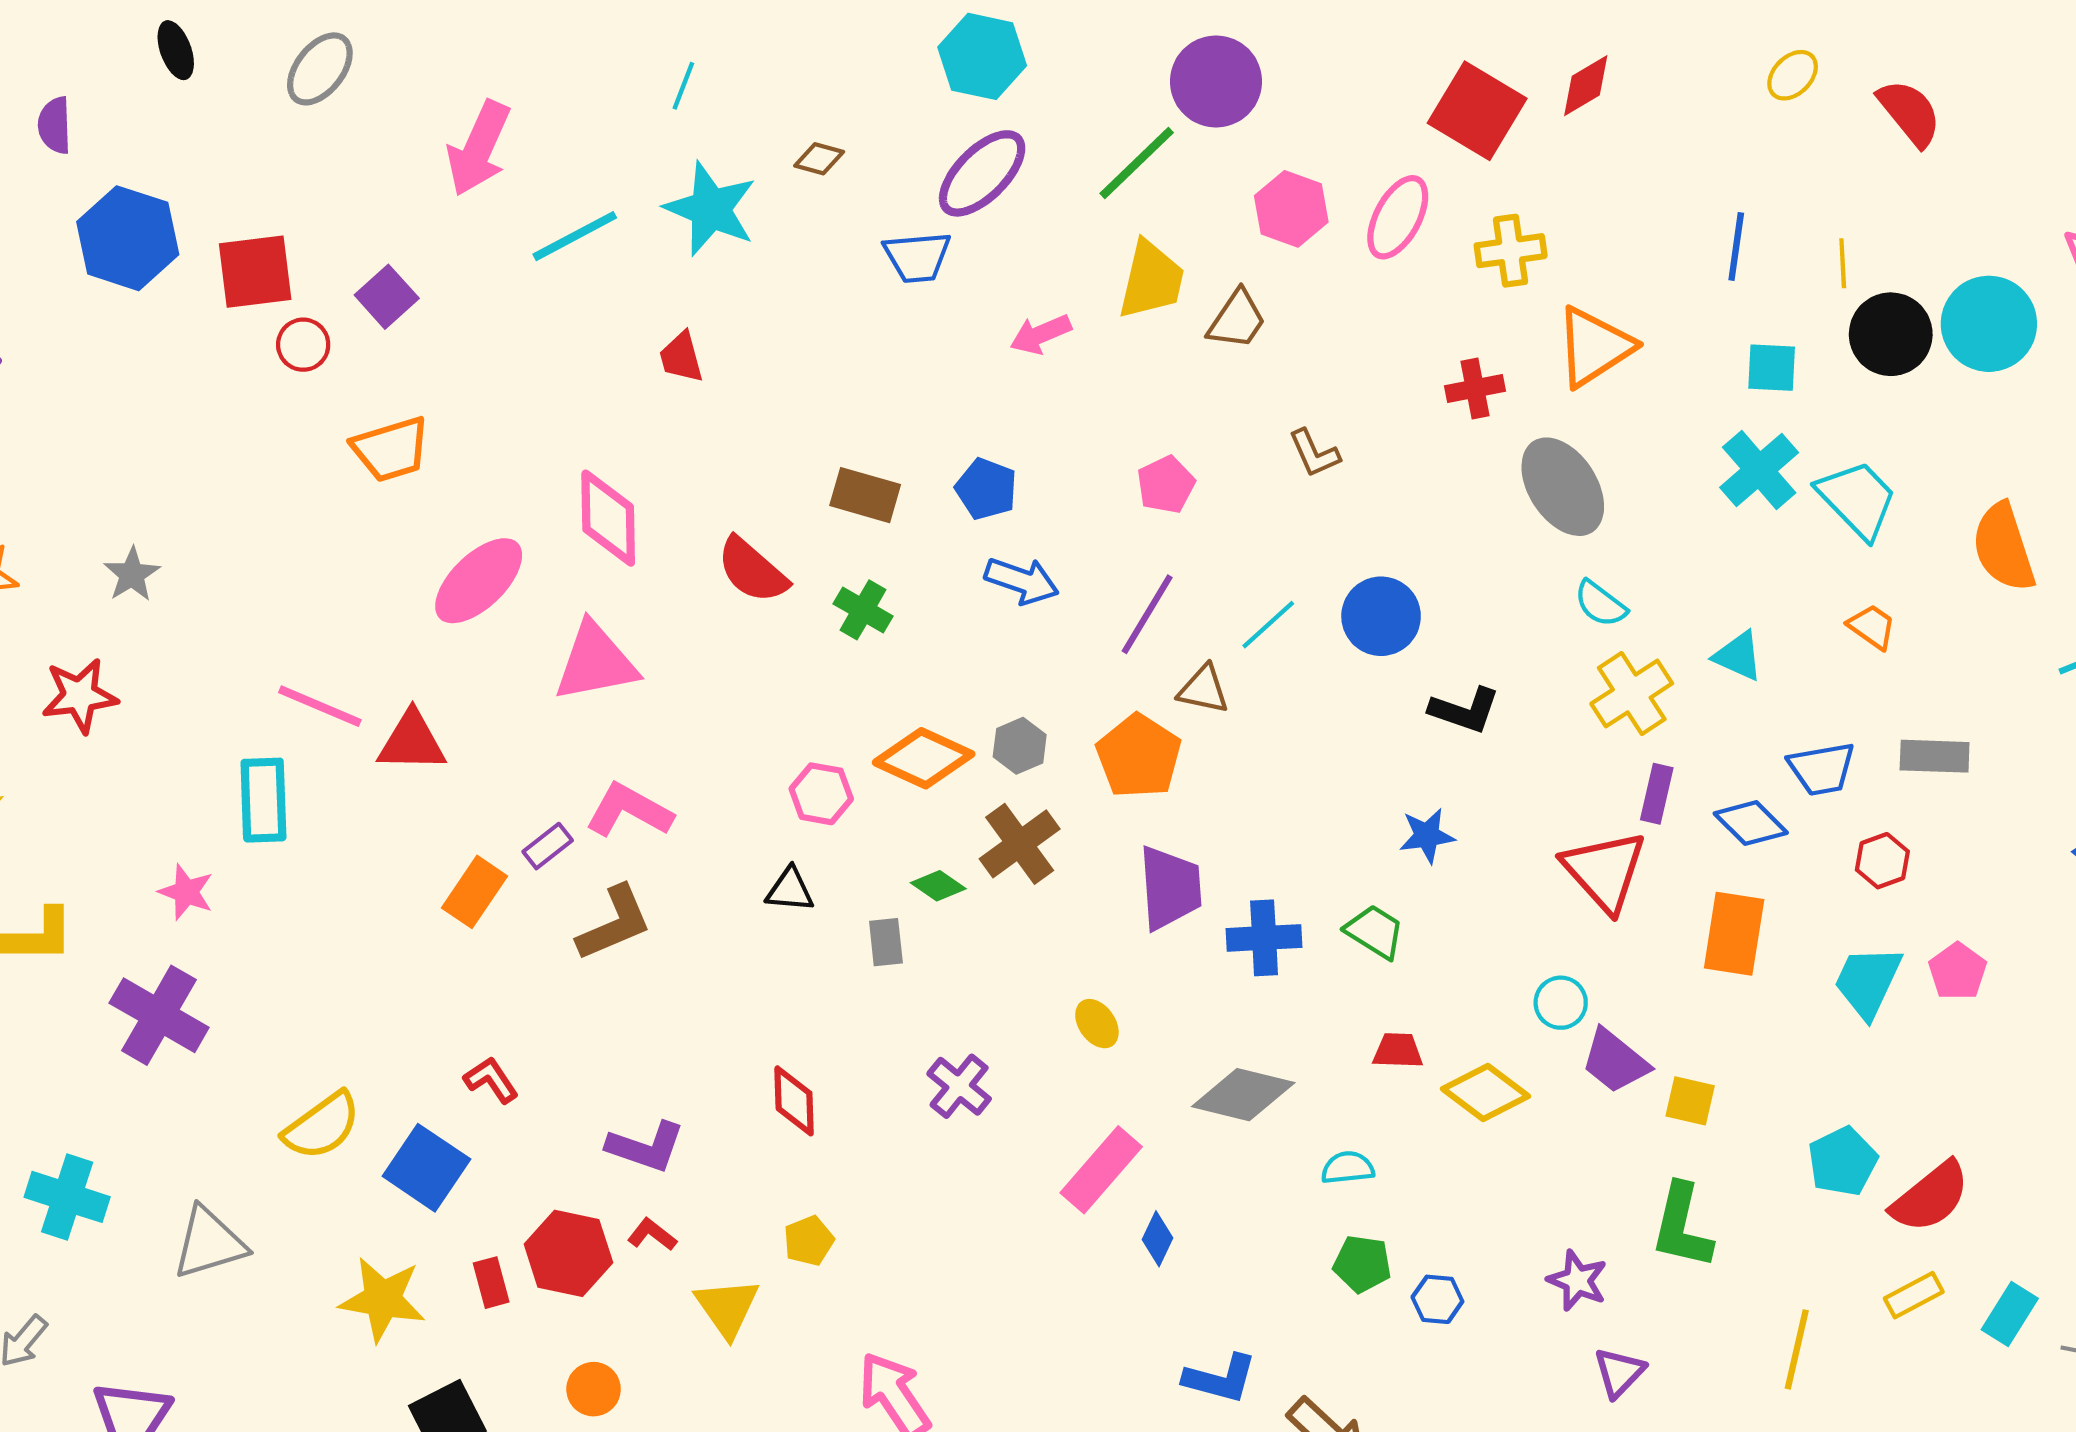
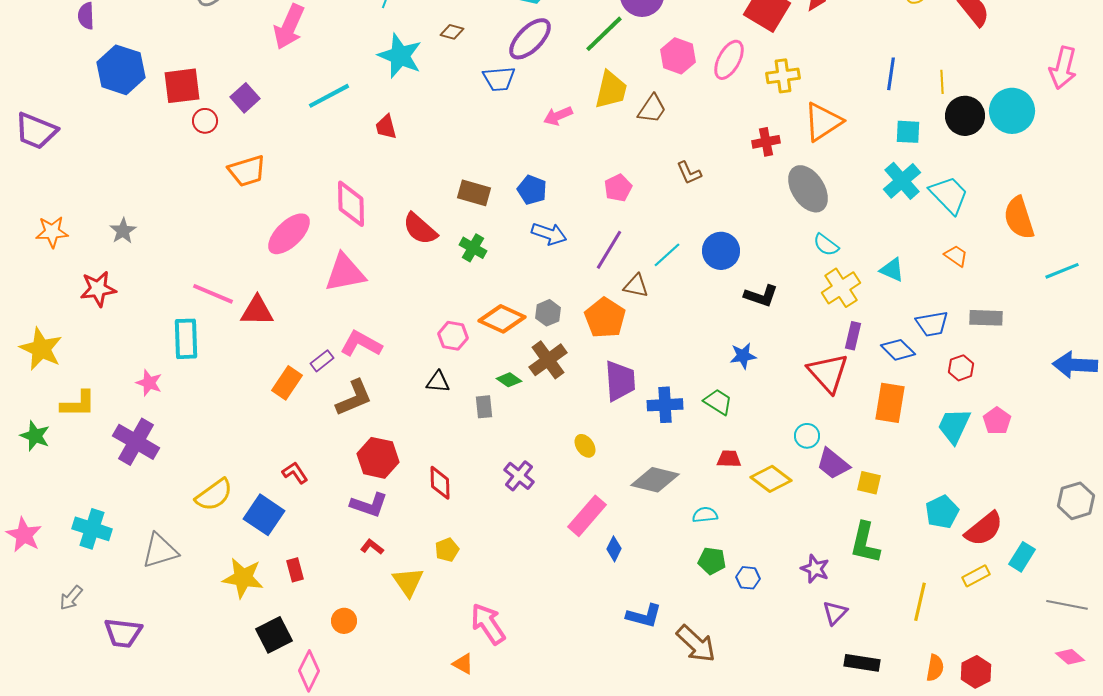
cyan line: (575, 236) -> (329, 96), moved
red hexagon: (568, 1253) -> (378, 458), moved
cyan rectangle: (2010, 1314) -> (1022, 557), moved

